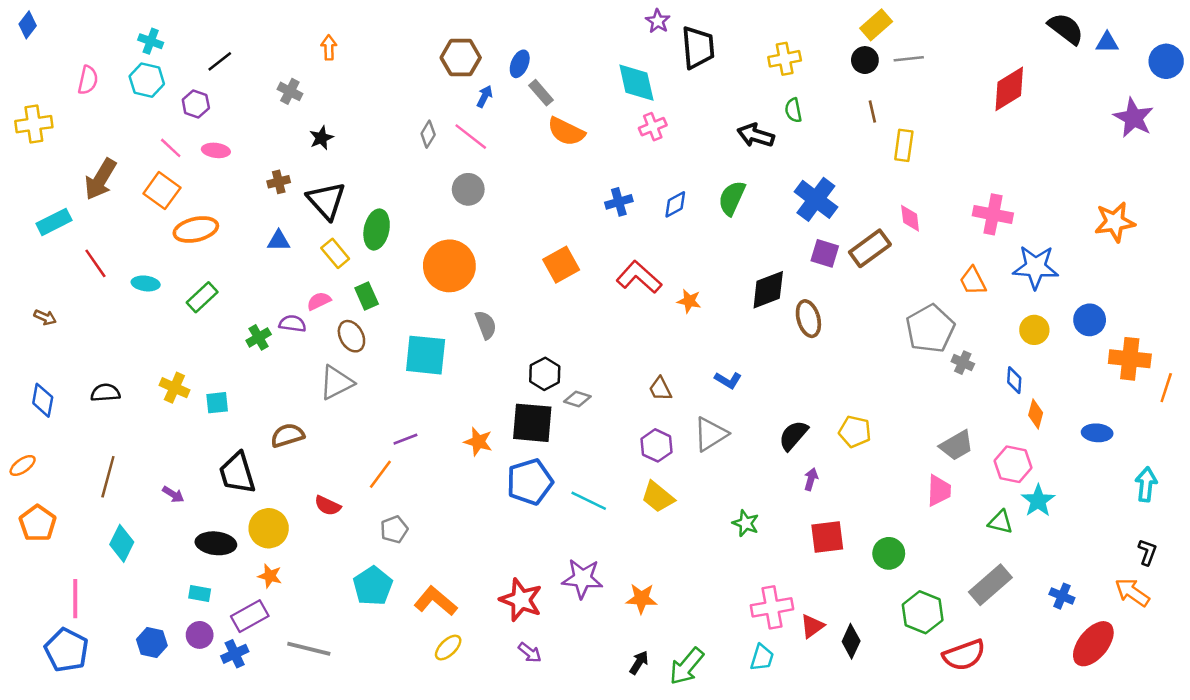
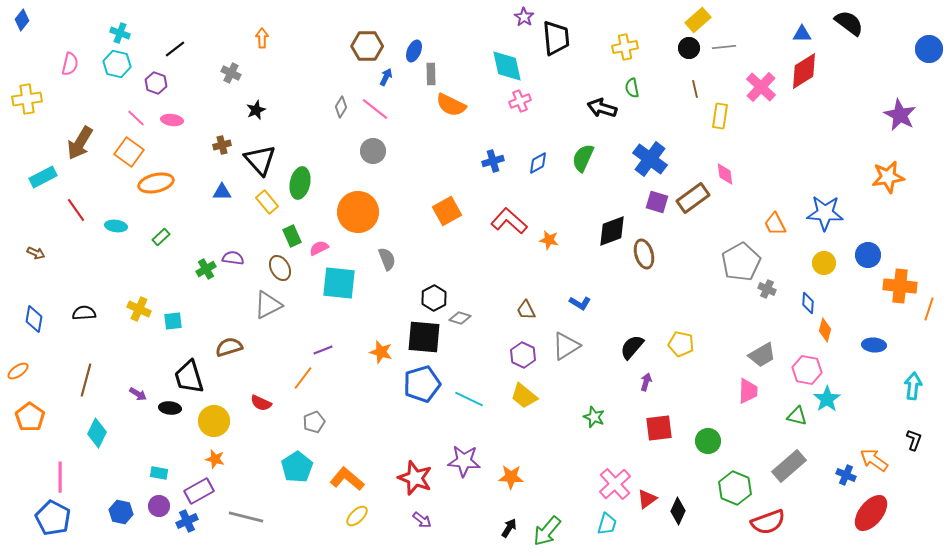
blue triangle: (1107, 42) -> (802, 34), moved
gray rectangle: (541, 93) -> (431, 74), turned 40
purple star: (1134, 118) -> (900, 115), moved
pink cross: (993, 214) -> (761, 87), moved, turned 32
green rectangle: (202, 297) -> (161, 237), size x0.7
pink semicircle: (319, 301) -> (319, 248), moved
black ellipse: (216, 543) -> (170, 408), moved, size x0.7
orange arrow: (1132, 592) -> (874, 460), moved
pink cross: (772, 607) -> (615, 484), turned -32

